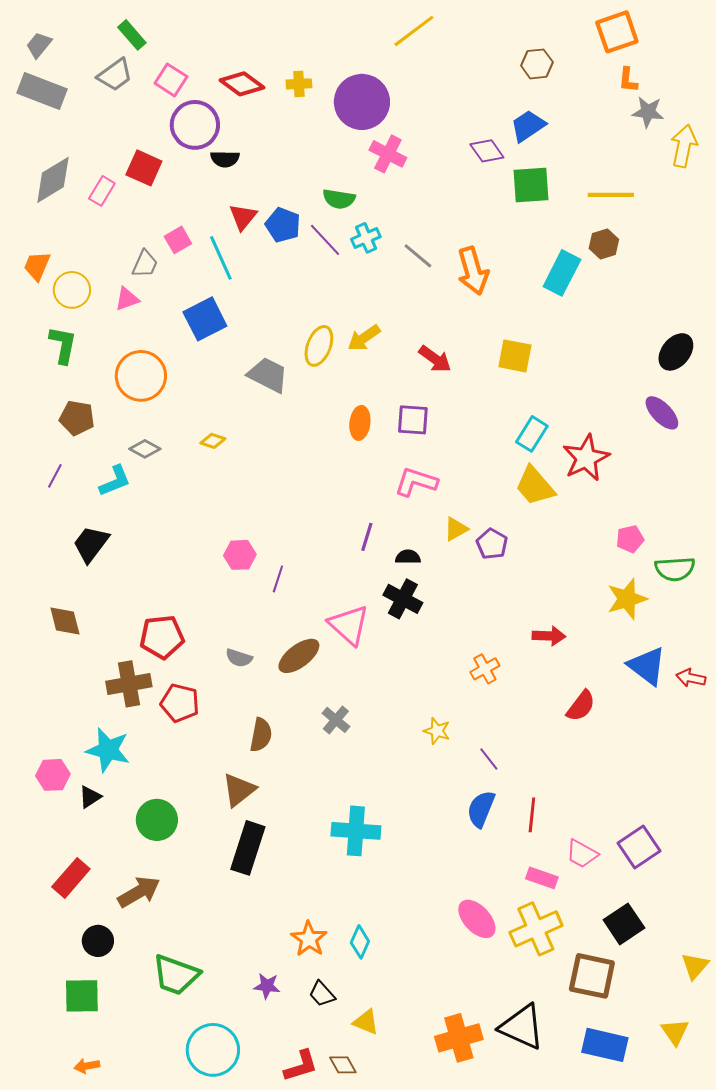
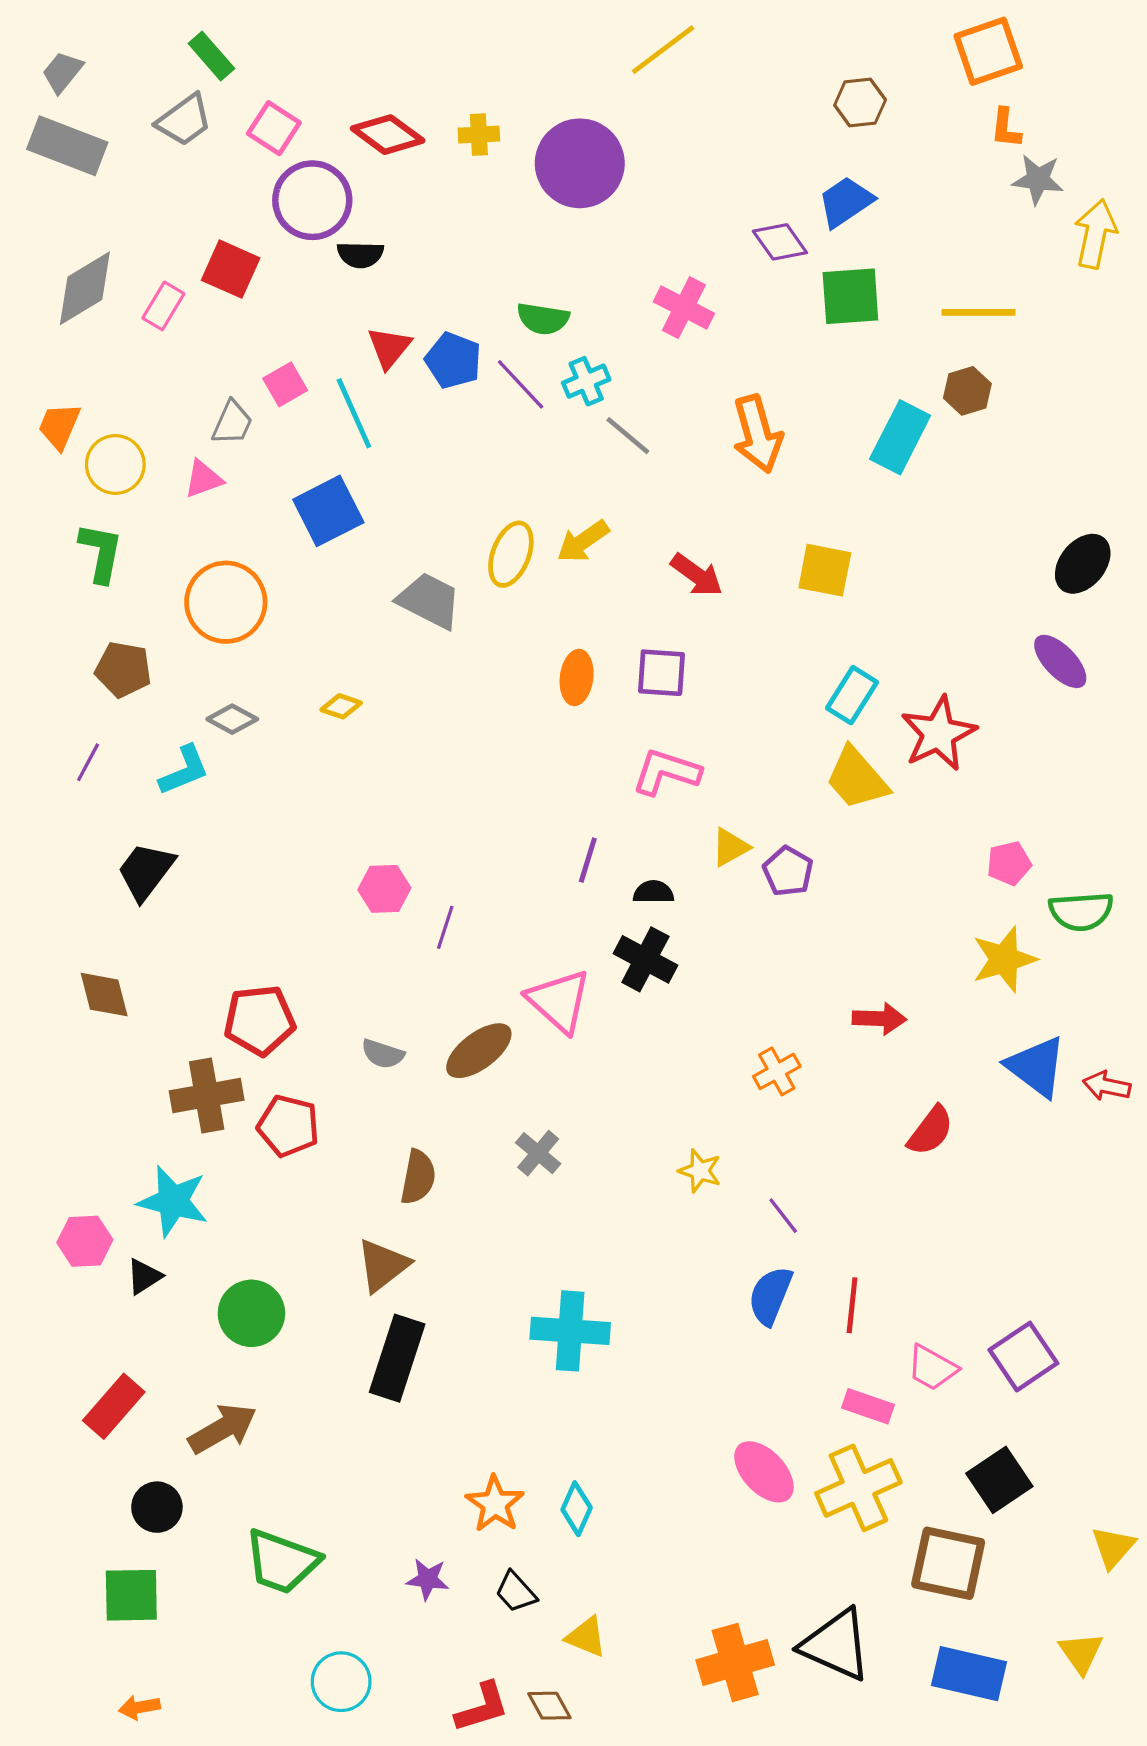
pink cross: (388, 154) -> (684, 308), moved
gray line: (418, 256) -> (628, 436), moved
cyan circle: (213, 1050) -> (341, 1682), size x0.7

